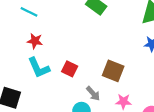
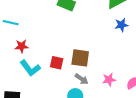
brown square: (113, 71) -> (80, 58), moved

